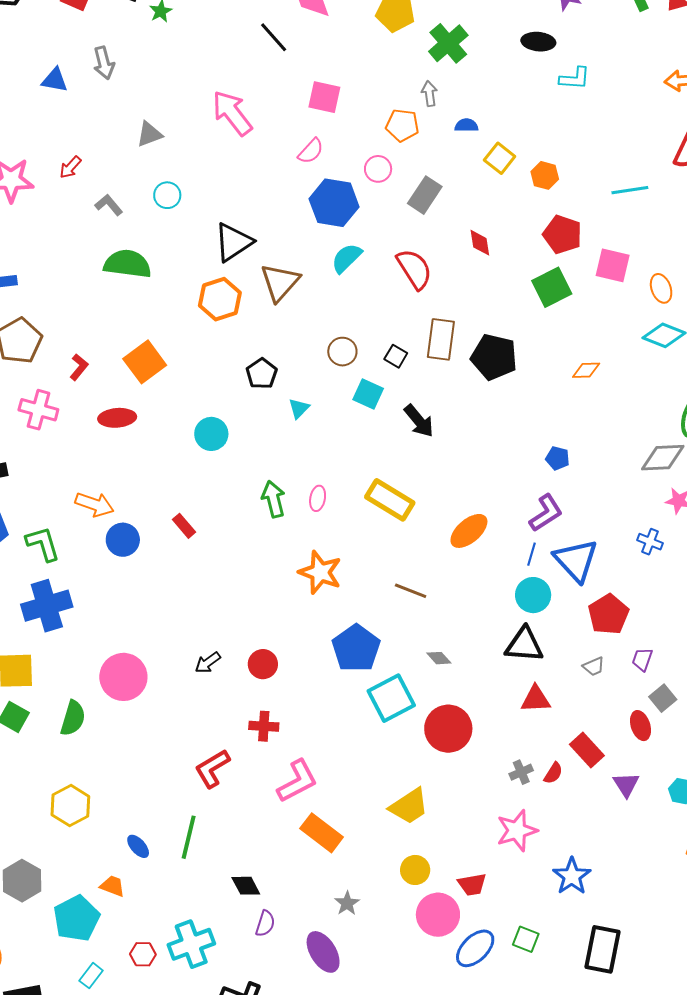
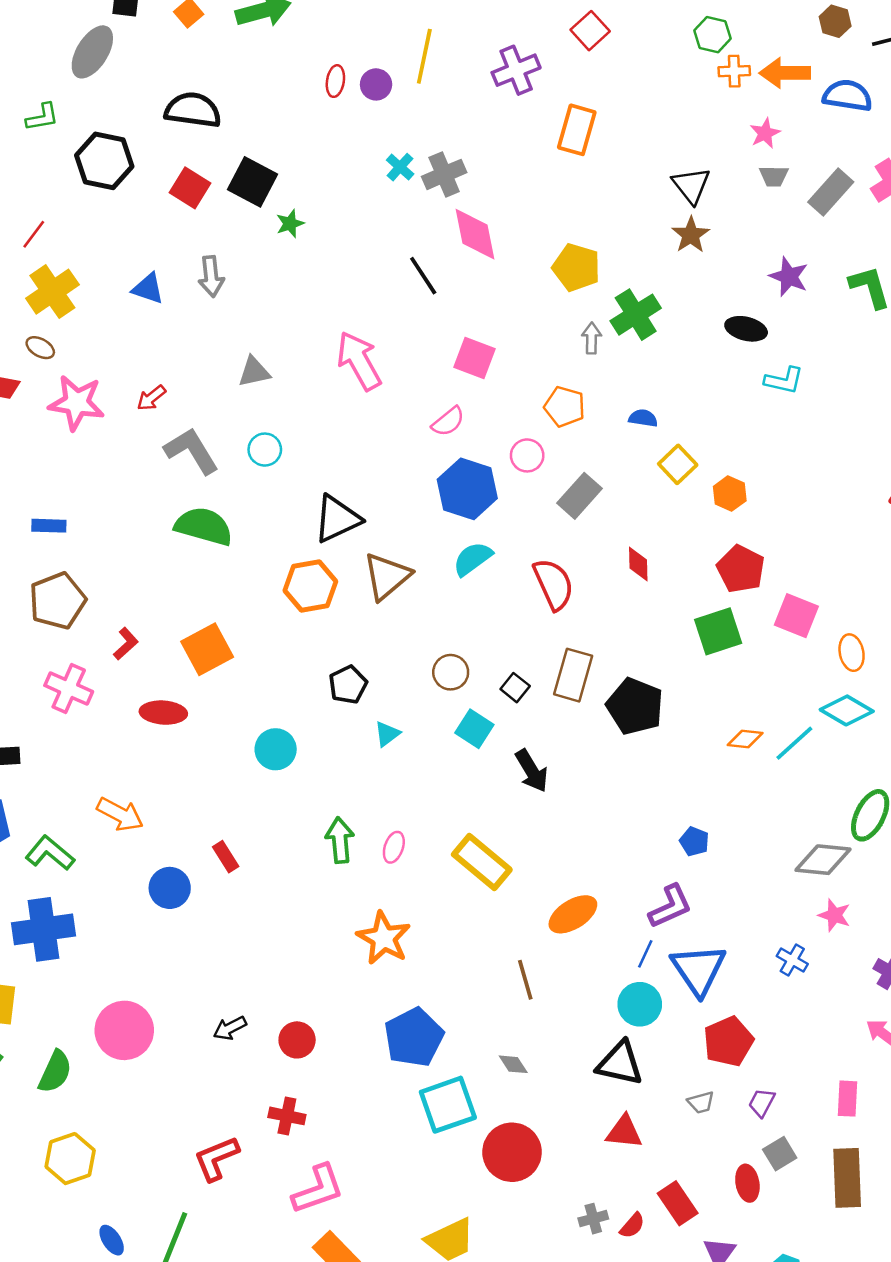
gray arrow: (429, 94) -> (592, 338), moved
cyan line: (630, 190) -> (794, 743), moved, turned -42
gray L-shape: (109, 205) -> (192, 451), size x1.6
blue circle: (123, 540) -> (170, 888), moved
green L-shape: (43, 544) -> (50, 853), turned -42
brown line: (411, 591) -> (525, 980), moved, turned 44
yellow hexagon: (70, 806) -> (70, 1159), moved

